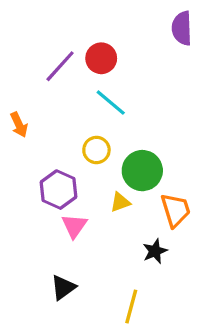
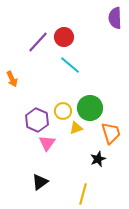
yellow circle: (96, 150) -> (63, 111), moved

